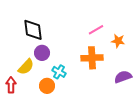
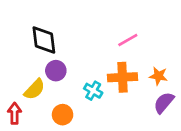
orange star: (118, 41) -> (158, 76), moved
cyan cross: (59, 72) -> (93, 91), moved
purple semicircle: (123, 77) -> (164, 103), turned -30

